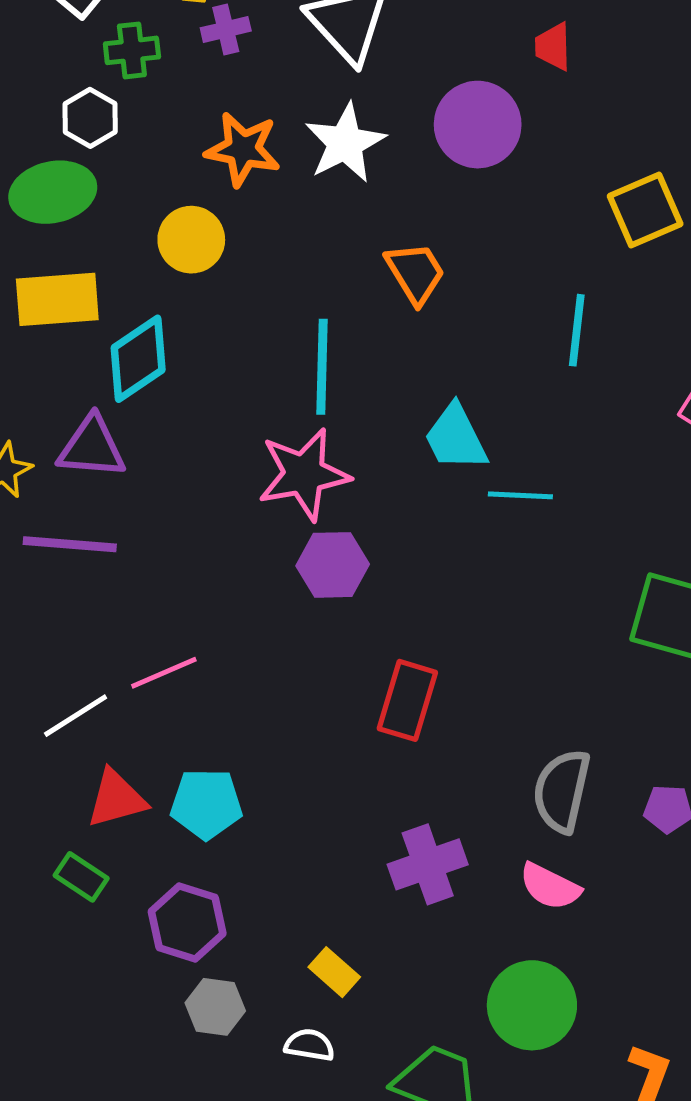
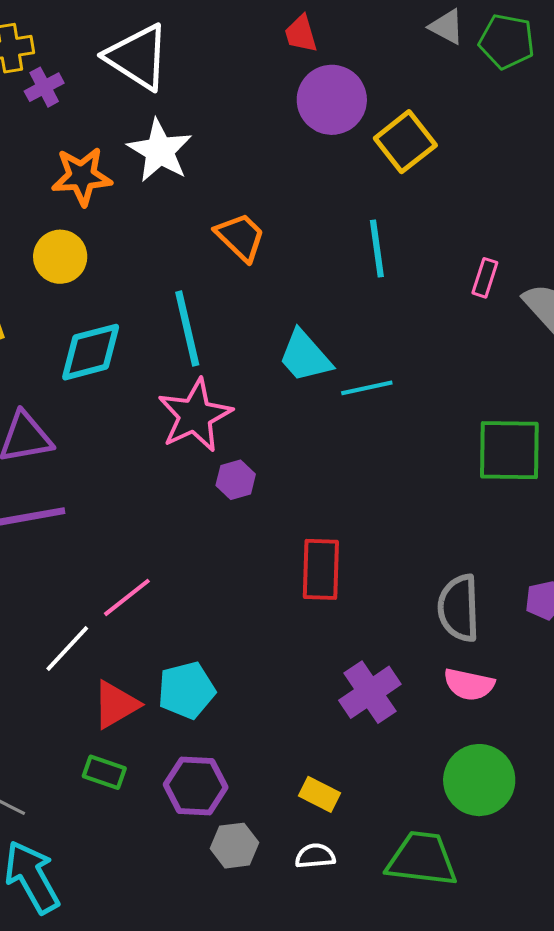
purple circle: (478, 125) -> (332, 100), moved
cyan diamond: (138, 359) -> (91, 352), moved, turned 34
purple hexagon: (333, 565) -> (236, 480), size x0.7

